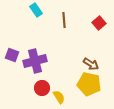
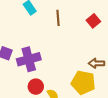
brown arrow: (91, 64) -> (96, 63), moved, turned 147

